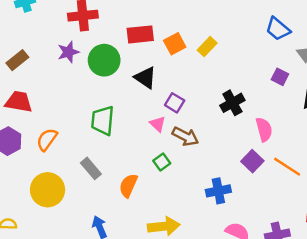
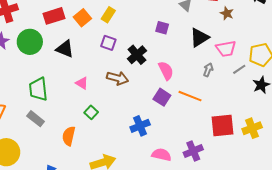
purple square: (280, 77) -> (162, 28), moved
purple square: (175, 103) -> (108, 43), moved
brown arrow: (185, 136) -> (117, 78), moved
gray rectangle: (91, 168) -> (36, 119), moved

